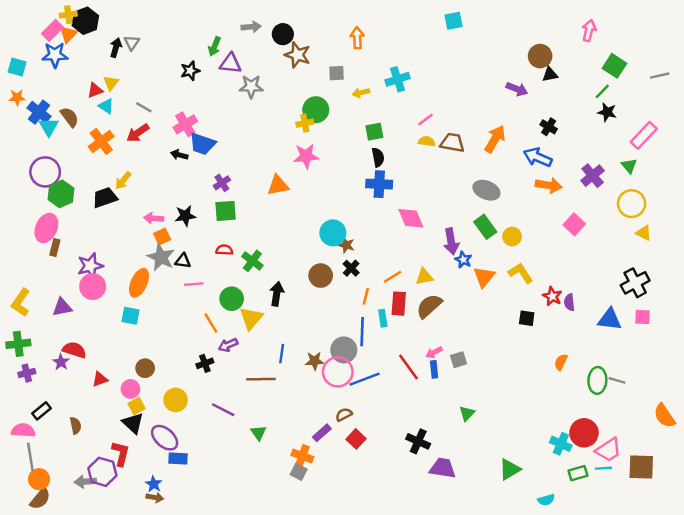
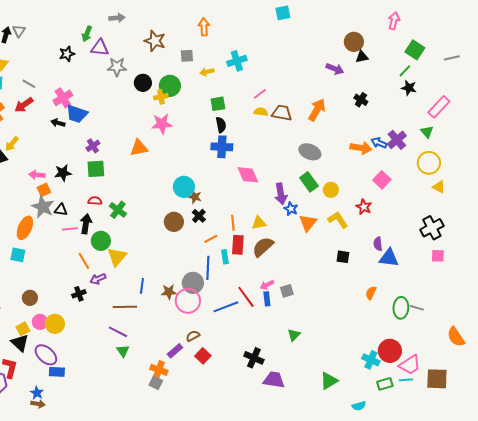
black circle: (283, 34) -> (143, 83), moved
blue arrow: (538, 157) -> (379, 143), moved, size x0.7
orange line: (393, 277) -> (233, 223), turned -63
black arrow: (277, 294) -> (86, 224), moved
orange line: (366, 296) -> (211, 239), turned 48
red star: (552, 296) -> (364, 207), moved
blue triangle: (610, 319) -> (389, 258), moved
blue line: (365, 379) -> (226, 307), moved
pink circle: (130, 389) -> (40, 322), moved
purple line: (223, 410) -> (118, 332), moved

